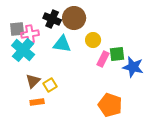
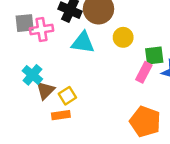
cyan cross: (23, 50) -> (32, 75), moved, size x0.7
pink rectangle: (103, 59) -> (144, 72), moved
orange rectangle: (37, 102) -> (61, 115), moved

